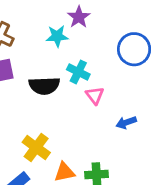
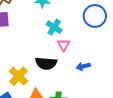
black semicircle: (44, 86) -> (46, 63), moved

